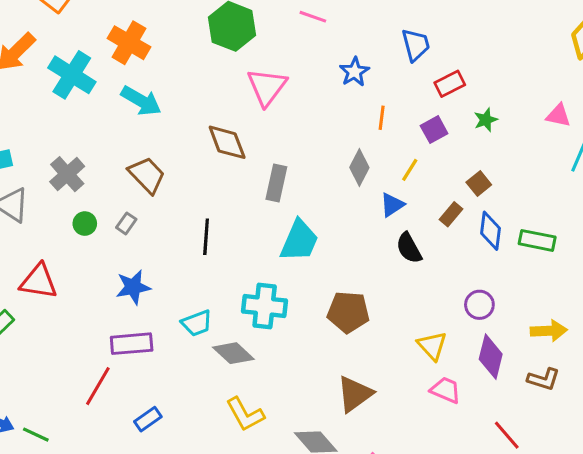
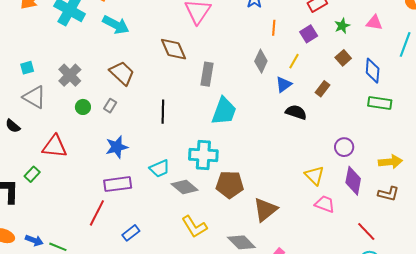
pink triangle: (558, 115) -> (374, 23), moved
brown square: (479, 184) -> (343, 58), moved
blue diamond: (491, 231) -> (373, 71), moved
black semicircle: (409, 248) -> (296, 112), turned 140
brown pentagon: (348, 312) -> (230, 185), moved

